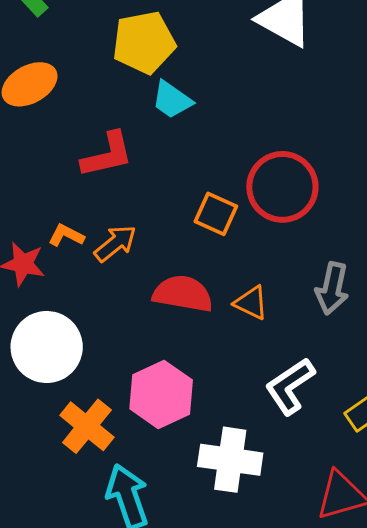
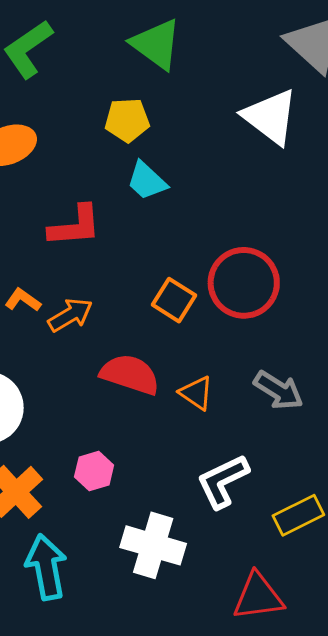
yellow pentagon: (144, 42) -> (127, 120), size x0.7
gray arrow: (332, 288) -> (278, 390), turned -78
pink hexagon: (161, 394) -> (94, 471), size x0.6

